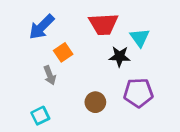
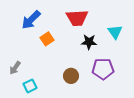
cyan triangle: (140, 38) -> (115, 32), moved
gray arrow: (50, 75) -> (15, 68), moved, turned 56

